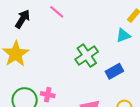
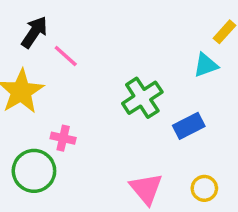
pink line: (57, 12) -> (66, 56), moved
pink cross: (48, 95) -> (63, 138), moved

